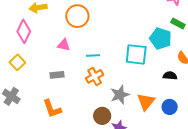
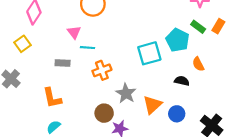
pink triangle: (64, 45) -> (74, 32), turned 32
cyan square: (136, 54) -> (149, 53), turned -30
cyan line: (93, 56) -> (88, 48), moved
gray star: (120, 95) -> (126, 93), turned -30

